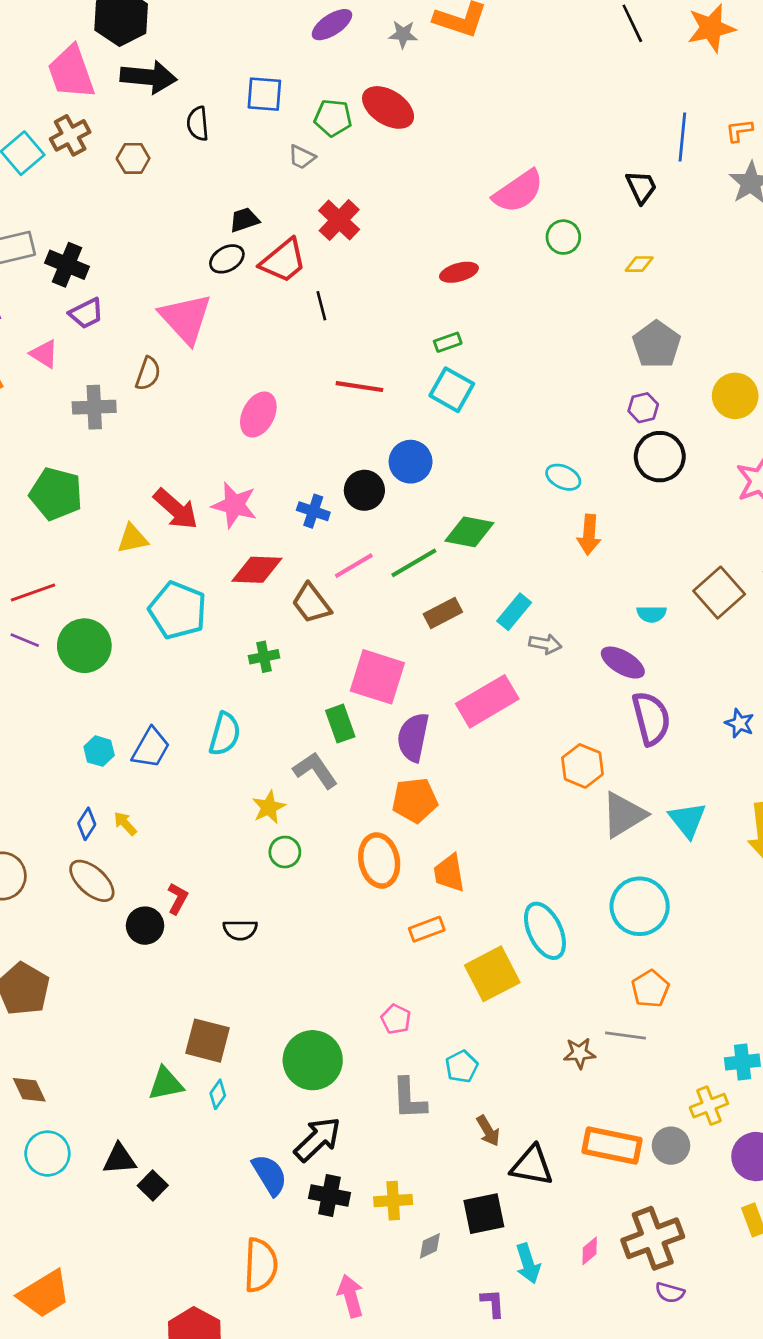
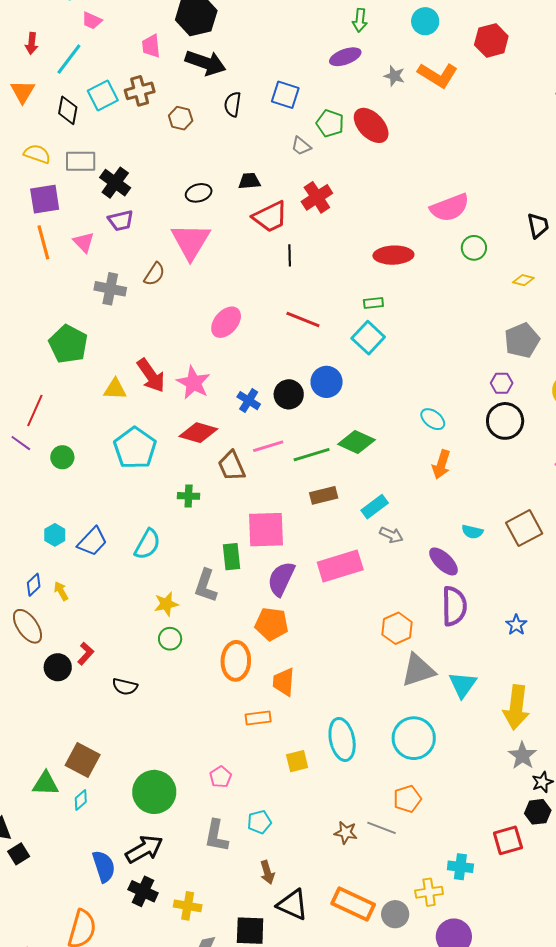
pink trapezoid: (71, 72) -> (151, 46), size x0.6
black ellipse: (227, 259) -> (199, 193), moved
red ellipse: (459, 272) -> (393, 255), size x1.4
red line: (33, 593) -> (35, 411), turned -60
green circle: (84, 646) -> (62, 457), size x0.6
pink square: (377, 677) -> (266, 530), turned -33
gray L-shape: (315, 770) -> (206, 586), turned -140
yellow square: (492, 974) -> (297, 761), size x0.6

